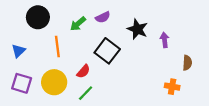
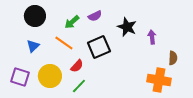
orange line: (57, 47) -> (64, 43), moved, turned -48
blue triangle: (18, 51) -> (33, 46), moved
black square: (107, 51) -> (99, 47), turned 30
orange cross: (172, 87) -> (159, 80), size x1.6

